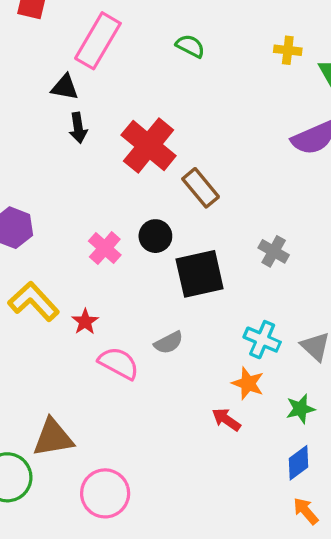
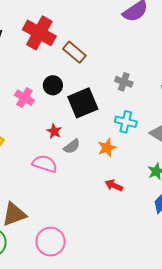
red star: (85, 322) -> (54, 131), moved
cyan cross: (262, 340) -> (126, 122), moved
orange star: (248, 383) -> (107, 148), moved, turned -30

